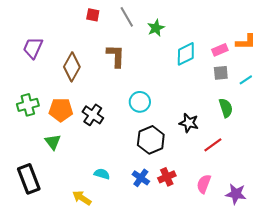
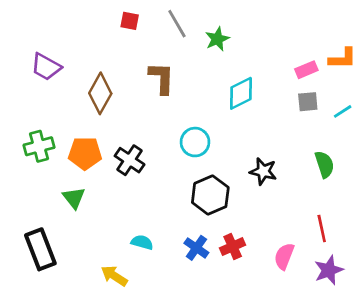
purple trapezoid: (33, 48) -> (46, 67), turned -85
cyan diamond: (186, 54) -> (241, 93), moved
green semicircle: (226, 108) -> (325, 164), moved
red line: (213, 145) -> (322, 228), moved, turned -66
purple star: (236, 194) -> (329, 270), turned -30

